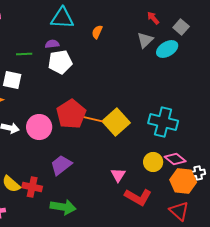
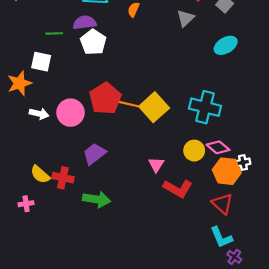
purple semicircle: (52, 44) -> (85, 23), size x1.5
cyan ellipse: (167, 49) -> (226, 45), moved
white pentagon: (60, 62) -> (93, 42), turned -30

